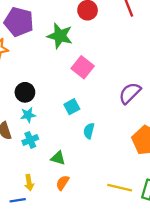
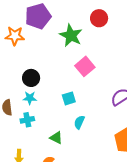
purple pentagon: (19, 22) -> (38, 16), turned 30
green triangle: (58, 158) -> (56, 138), moved

